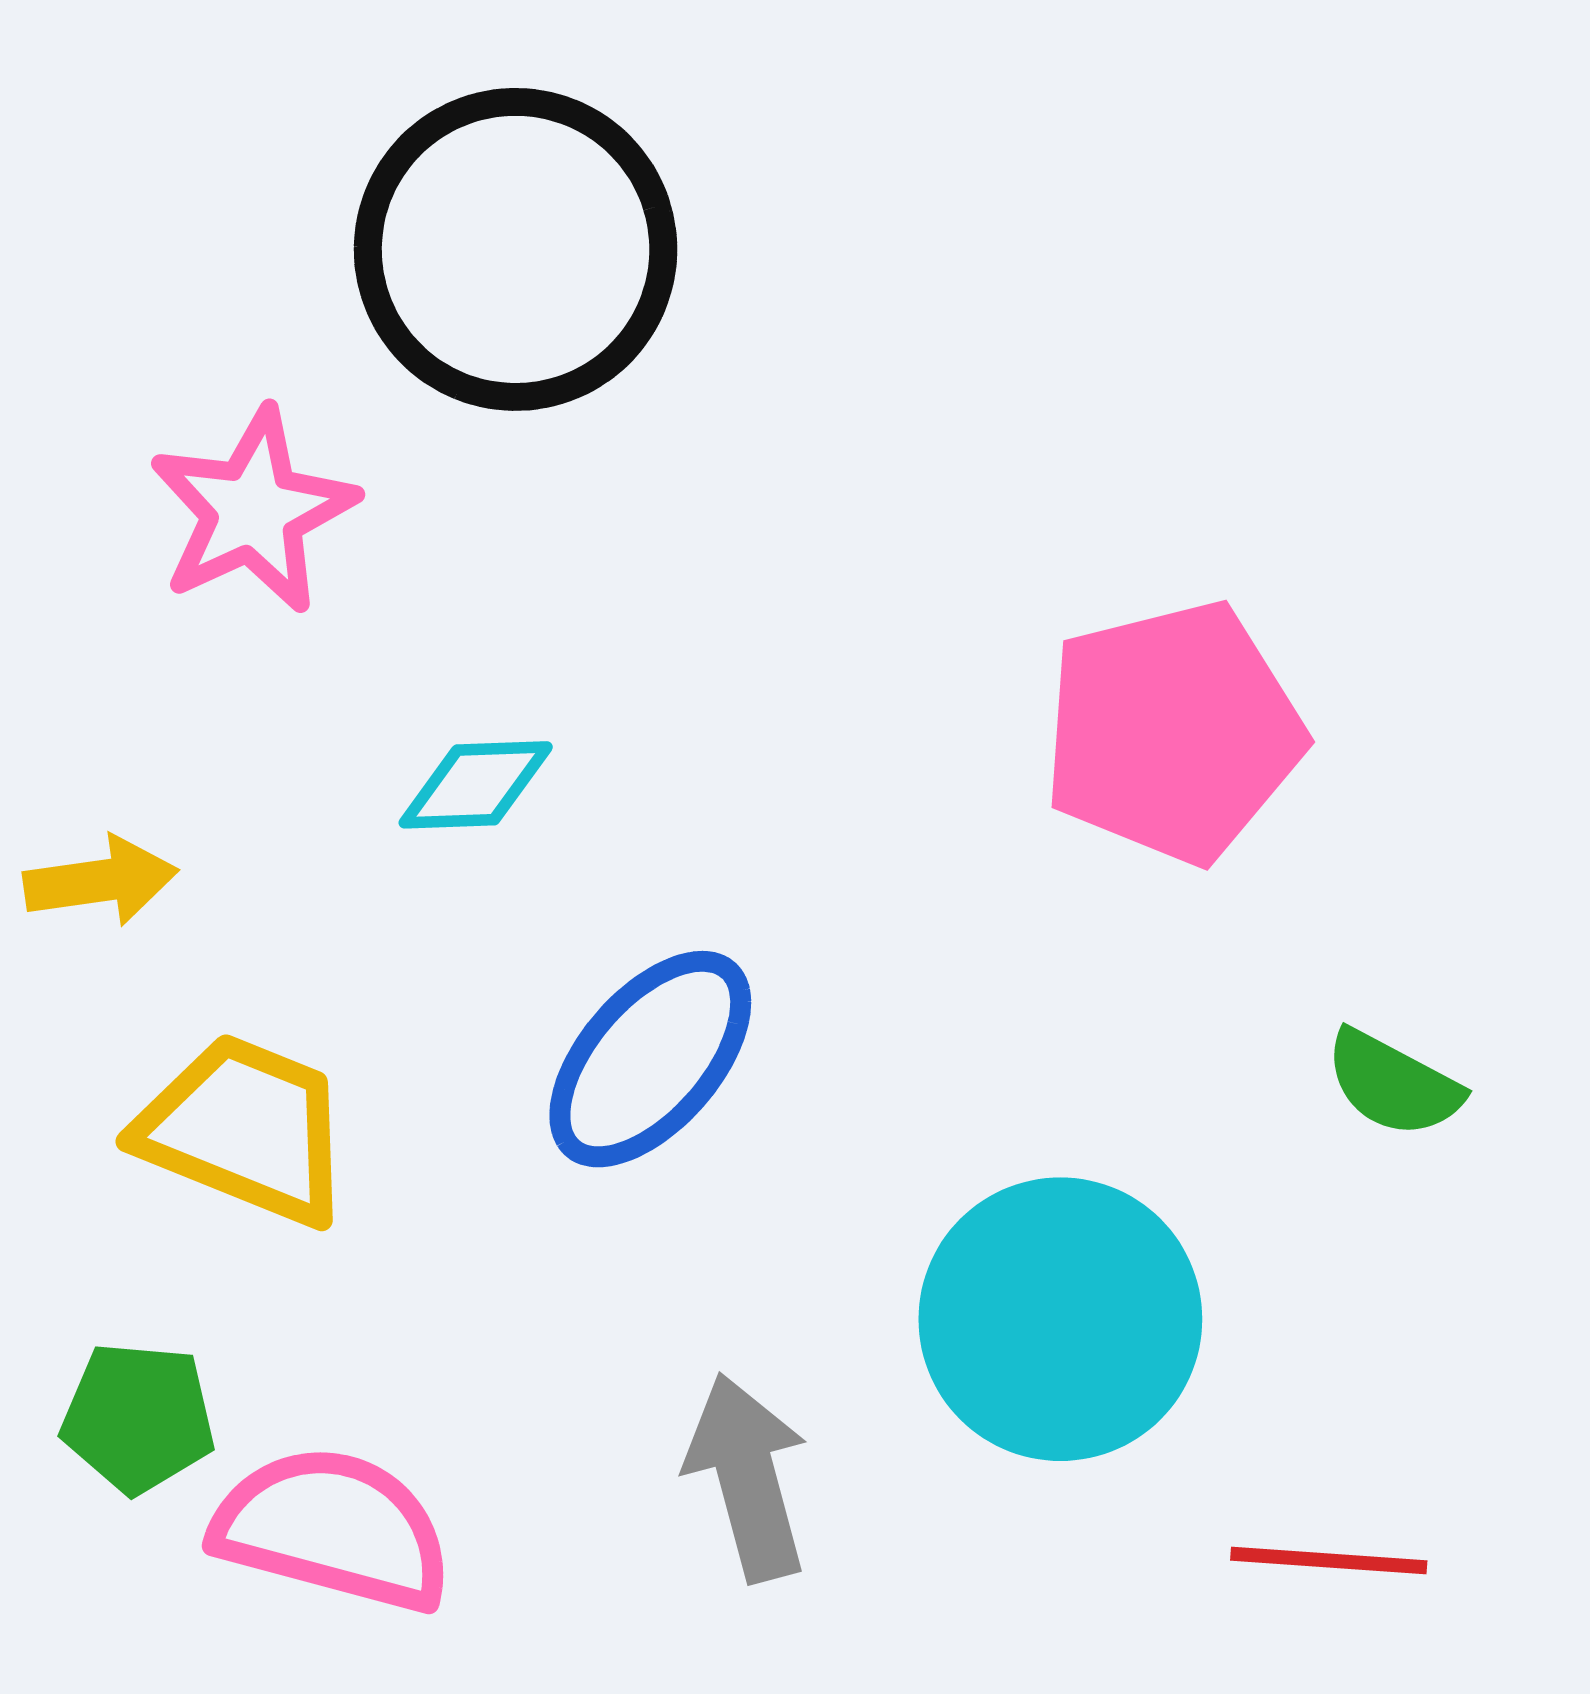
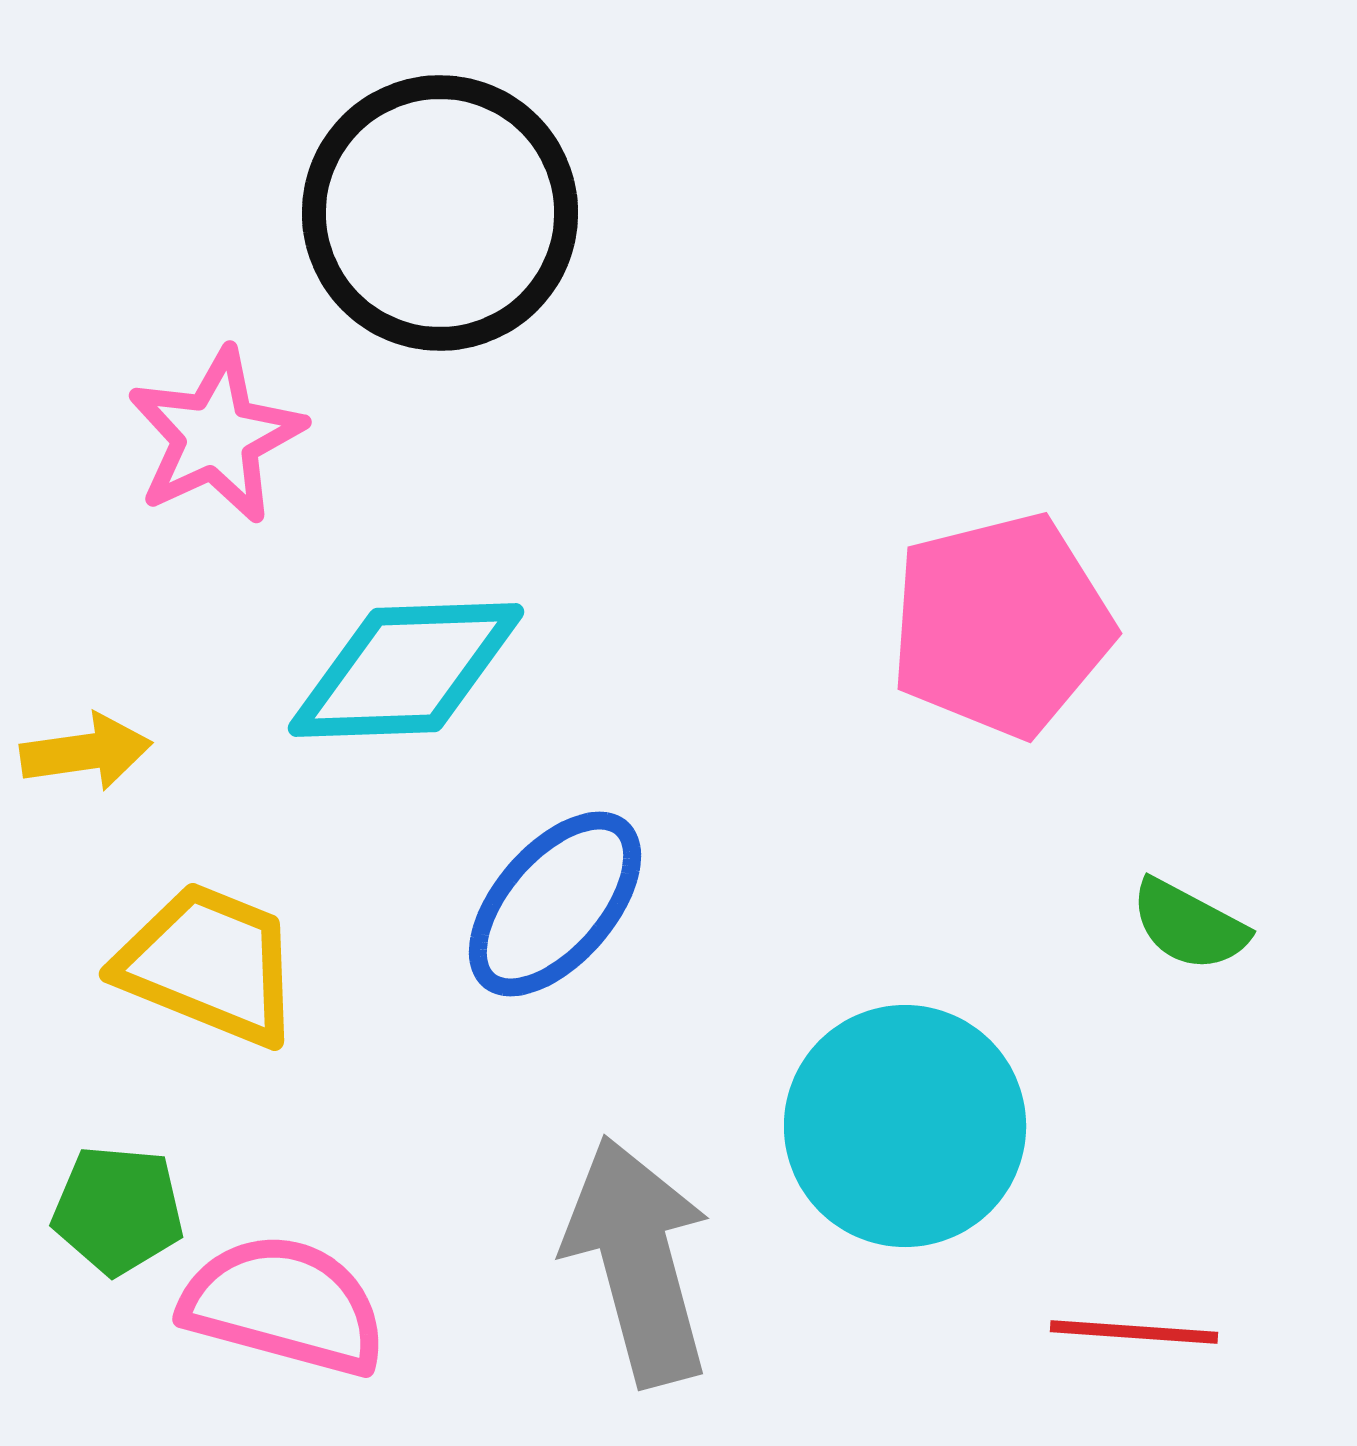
cyan diamond: (476, 785) -> (406, 670), size x1.8
gray arrow: (748, 1477) -> (638, 1261), size x1.4

